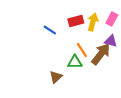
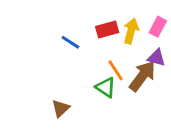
green triangle: (75, 62) -> (106, 87), turned 35
brown triangle: (56, 77) -> (61, 108), moved

